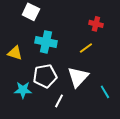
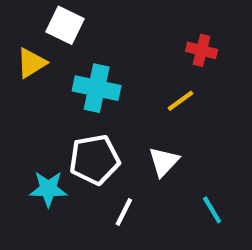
yellow triangle: (15, 53) -> (31, 63), moved, turned -49
white triangle: (78, 77) -> (164, 162), size x0.7
cyan line: (105, 92) -> (212, 210), moved

